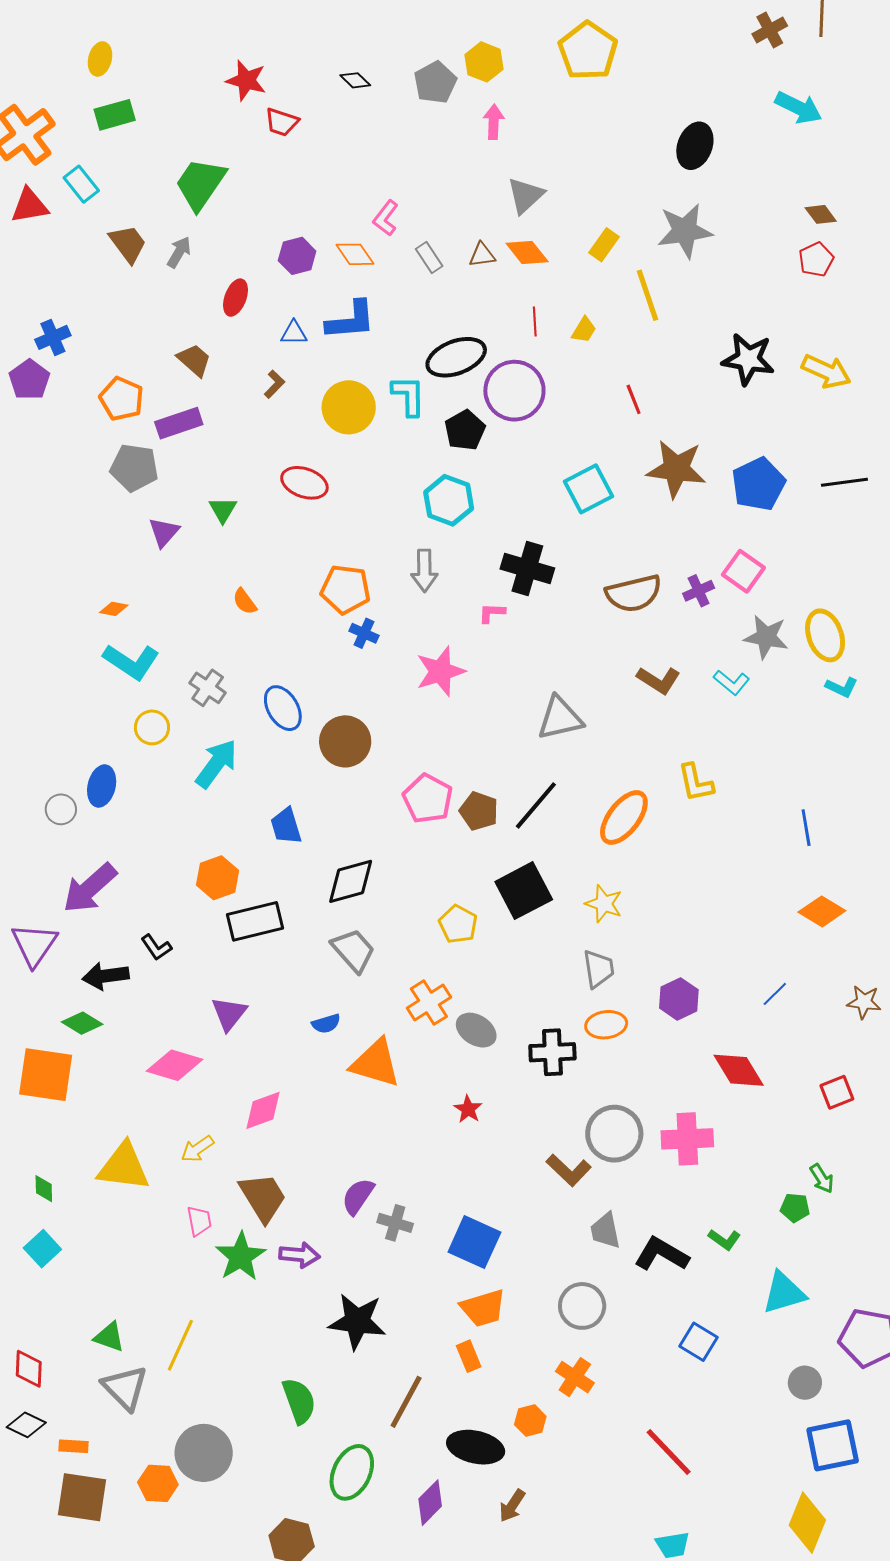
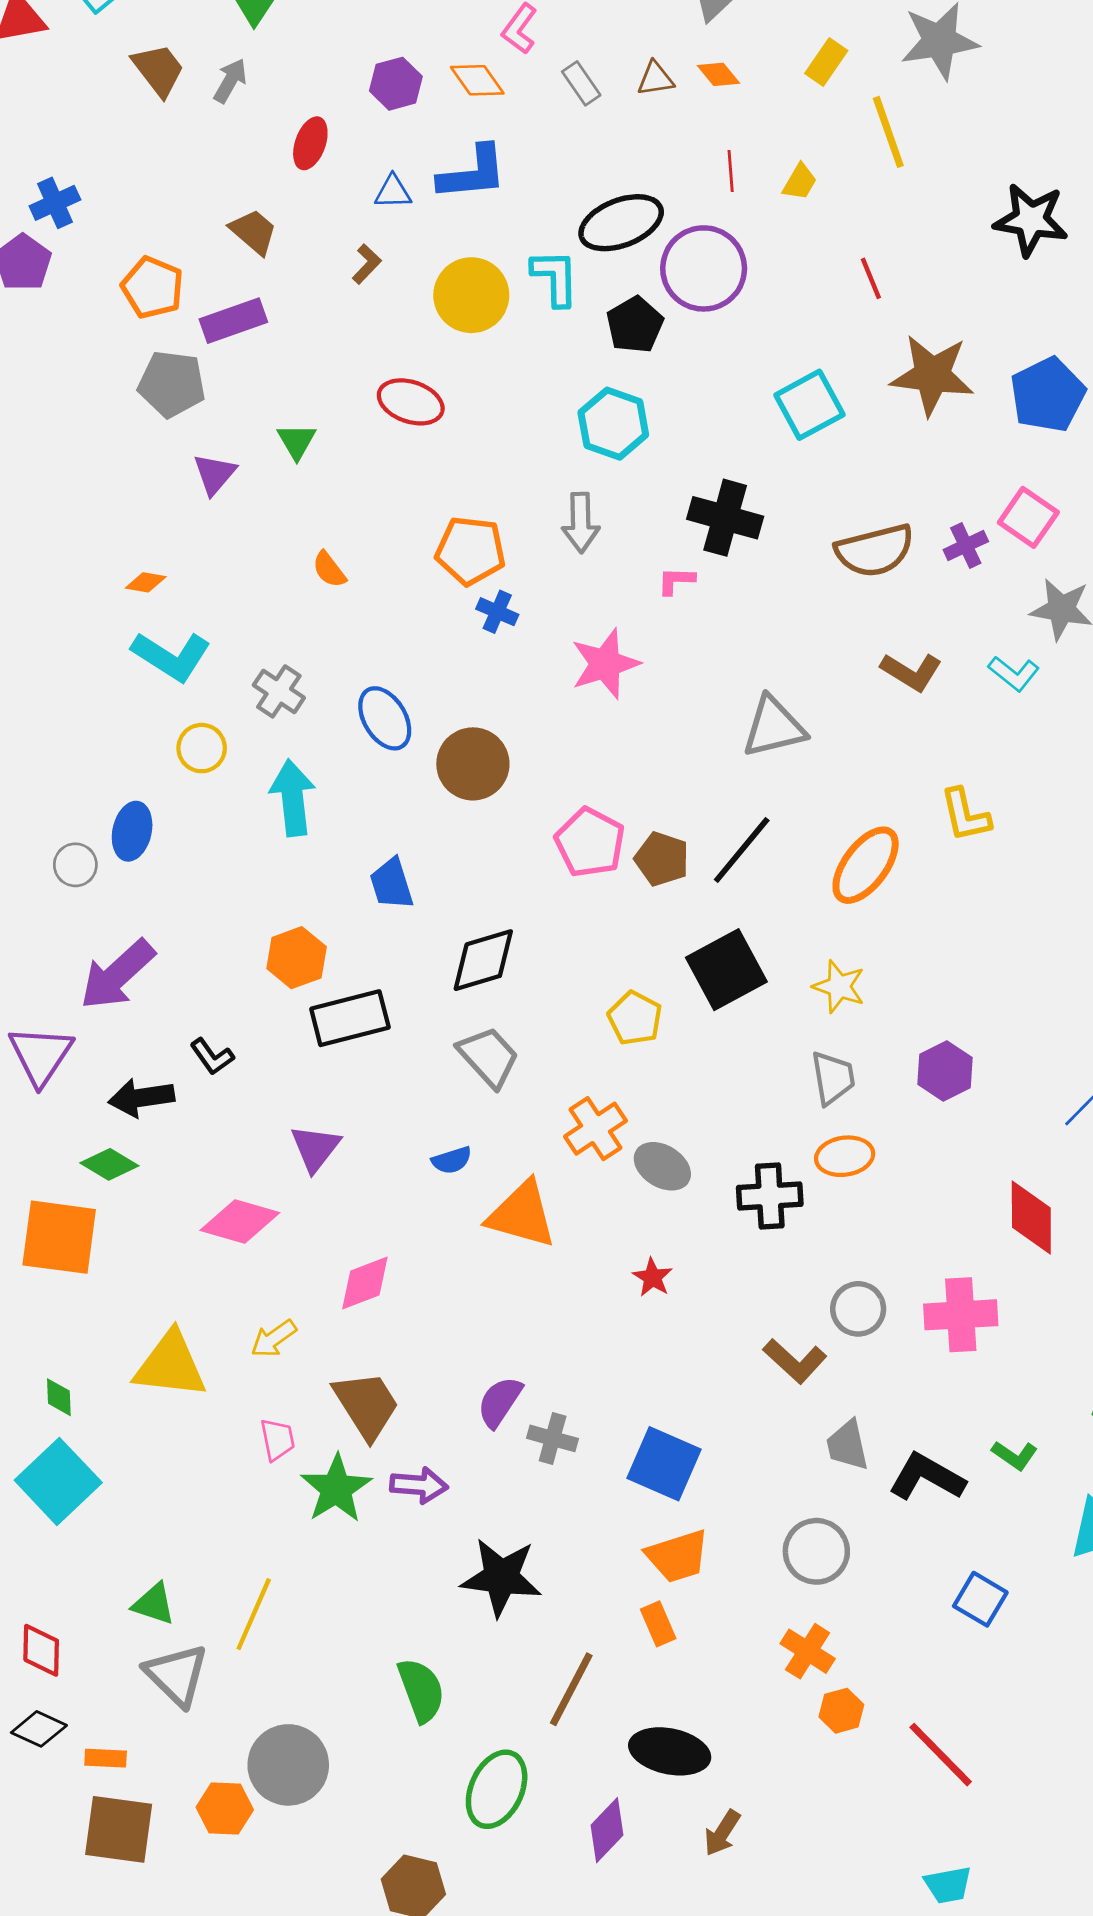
orange diamond: (527, 252) -> (719, 74), size x0.7
cyan arrow: (216, 764) -> (293, 798), turned -42
purple hexagon: (679, 999) -> (945, 1071), moved
red diamond: (739, 1070) -> (1031, 1218), turned 32
gray circle: (614, 1134) -> (858, 1309), size x0.7
cyan square: (42, 1249) -> (58, 1481), size x1.6
orange hexagon: (530, 1421) -> (841, 1711), moved

